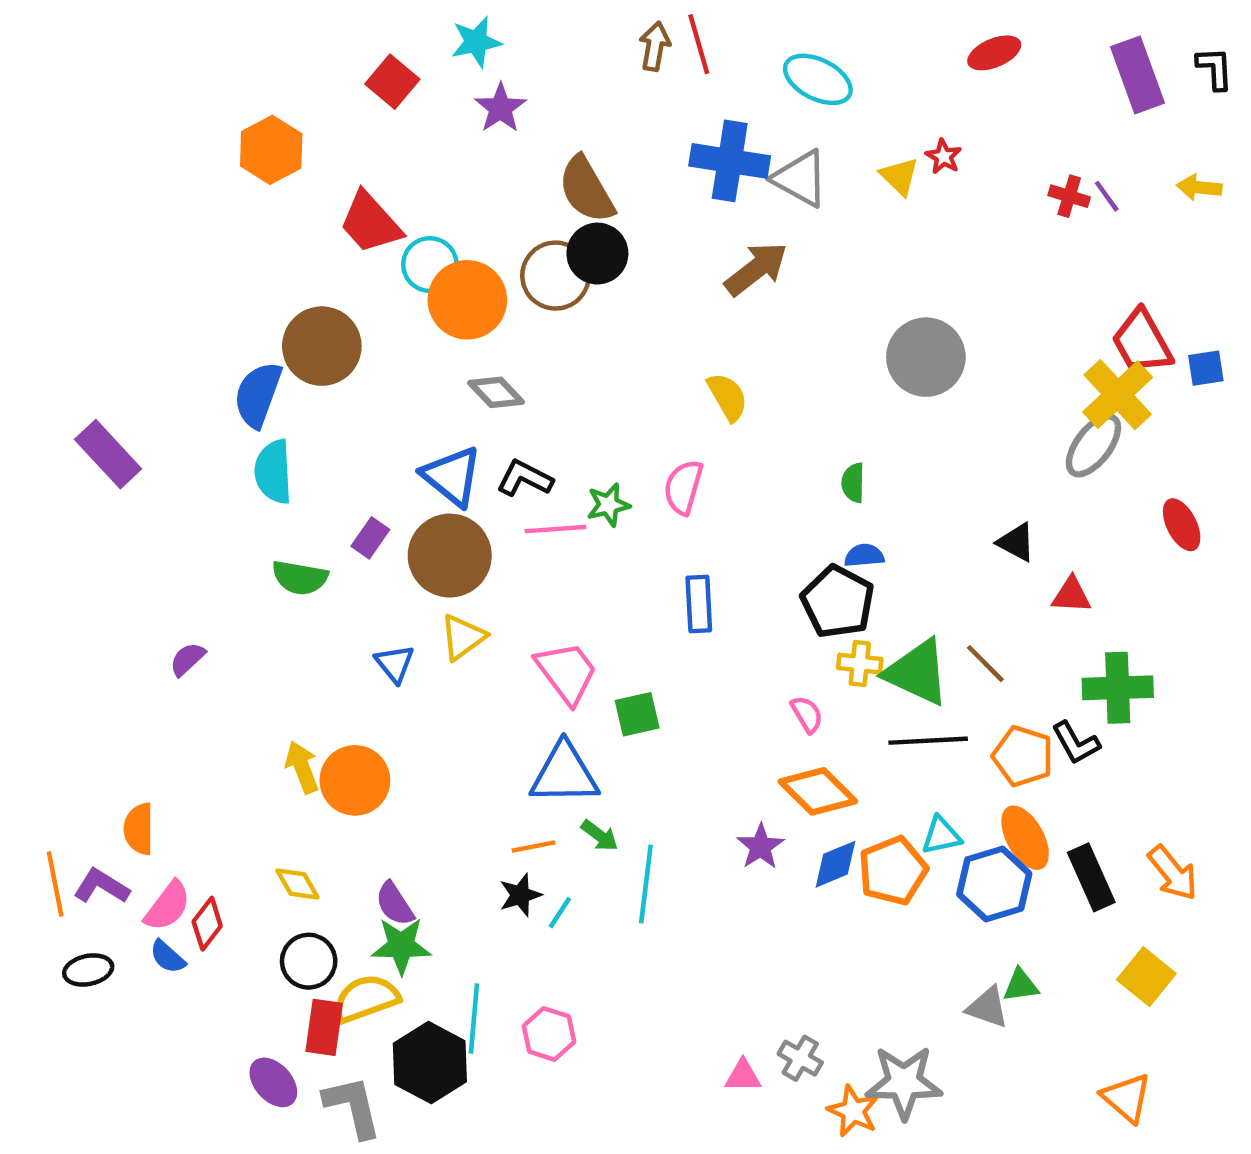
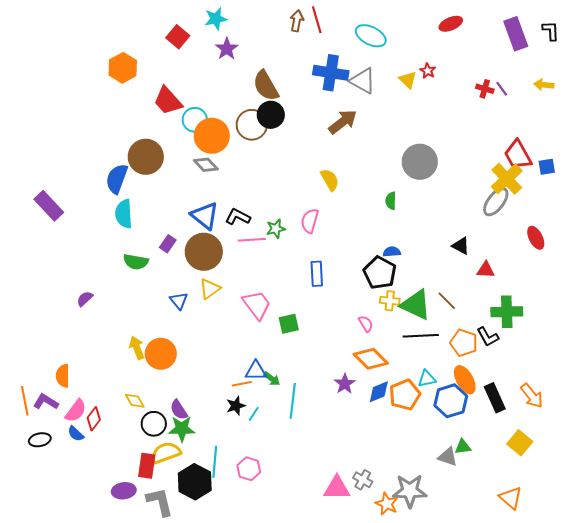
gray diamond: (496, 392) -> (206, 165), moved
green semicircle: (853, 483) -> (391, 201), moved
blue triangle: (564, 774) -> (256, 371), moved, size x0.7
black circle: (309, 961) -> (154, 424), moved
pink triangle: (743, 1076) -> (337, 488), size x1.6
purple ellipse: (273, 1082) -> (124, 491), turned -55

